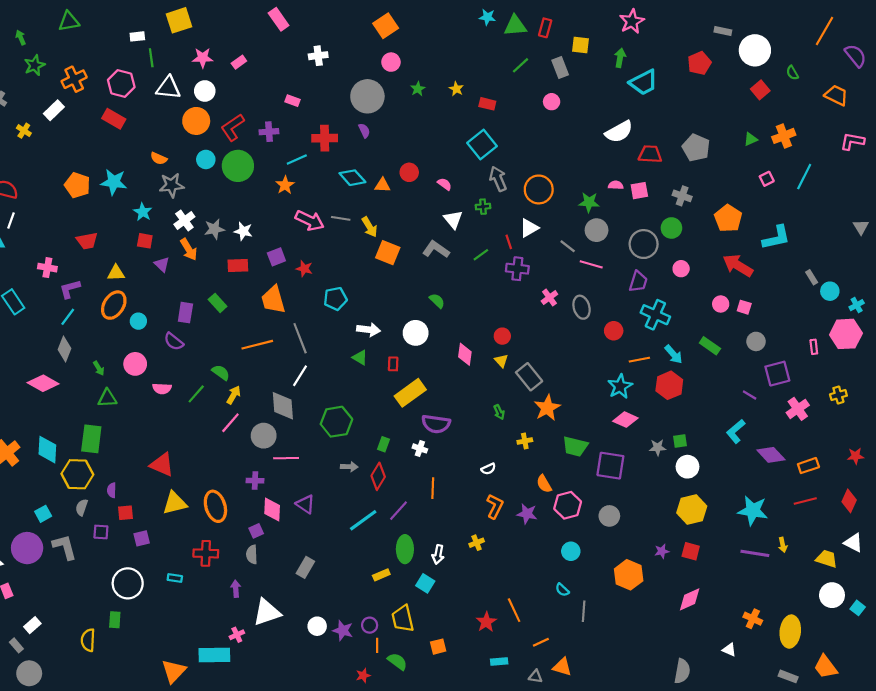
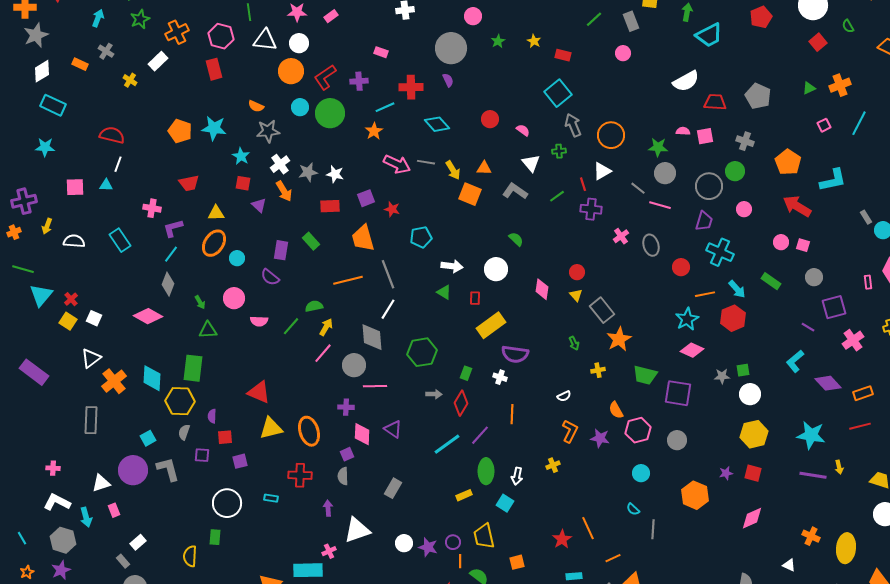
red rectangle: (114, 119) -> (214, 69), turned 45
orange triangle: (382, 185) -> (484, 168), moved
green semicircle: (221, 372) -> (314, 306), turned -48

